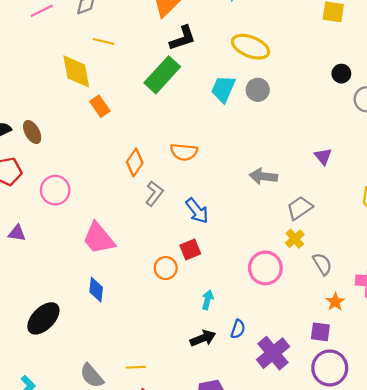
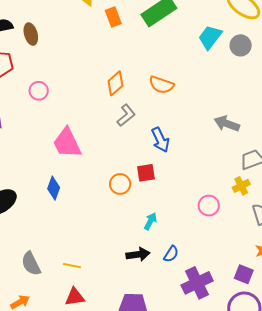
orange rectangle: (100, 106) -> (113, 17), moved
pink circle: (55, 190) -> (39, 91), size x0.7
pink circle: (265, 268) -> (209, 206), size x0.7

